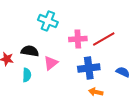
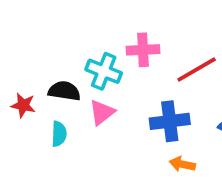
cyan cross: (48, 21) -> (104, 71), moved
pink cross: (78, 39) -> (143, 50), moved

